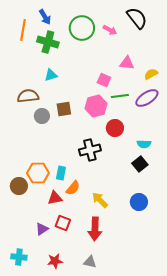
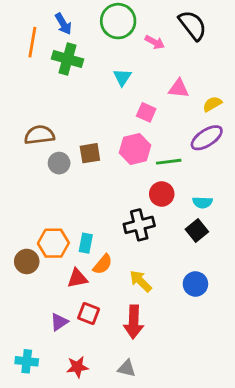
green circle: (82, 28) -> (118, 21), moved
cyan triangle: (51, 75) -> (122, 77), moved, turned -40
green line: (120, 96) -> (169, 162), moved
red circle: (115, 128) -> (162, 194), moved
black cross: (90, 150) -> (139, 225), moved

